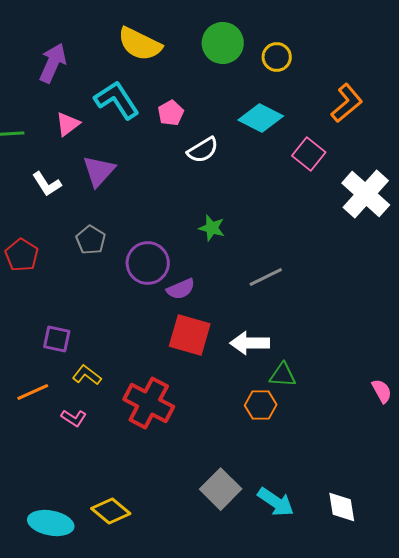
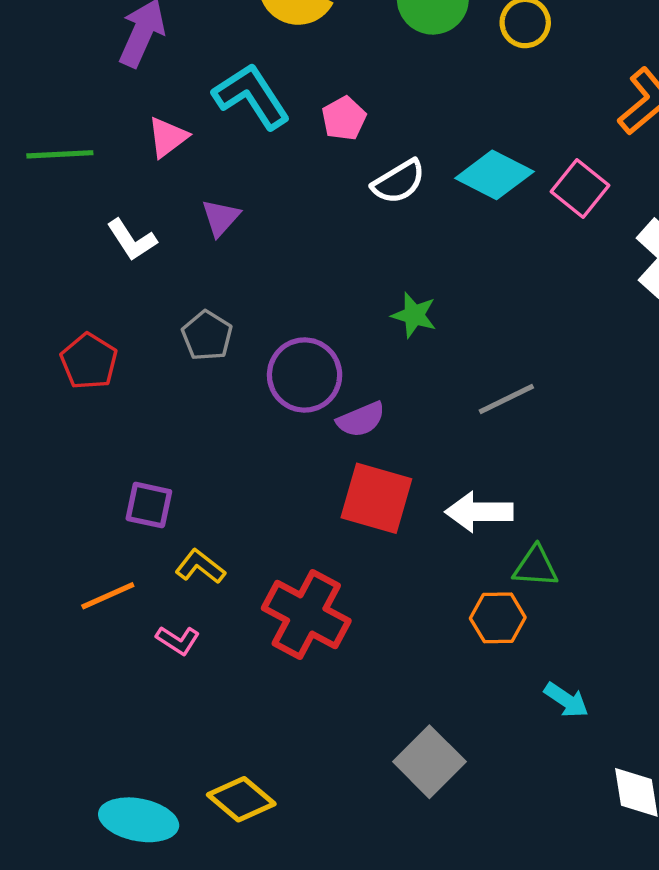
cyan diamond: (261, 118) -> (494, 175), moved
purple triangle: (99, 171) -> (221, 218), size x0.7
cyan arrow: (276, 502) -> (566, 700), moved, size x0.7

